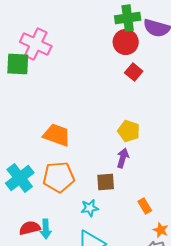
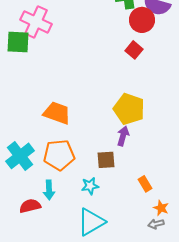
red circle: (126, 42) -> (142, 20), moved
yellow pentagon: (129, 131) -> (129, 109), size x1.4
cyan arrow: (46, 229) -> (49, 190), moved

